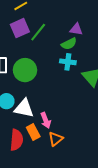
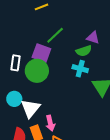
purple square: (20, 28) -> (41, 53), moved, turned 36
white triangle: (24, 108) -> (30, 108), turned 50

